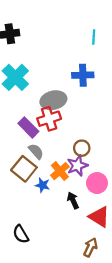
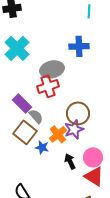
purple rectangle: (28, 127) -> (22, 103), moved
brown circle: (82, 148) -> (78, 113), size x1.5
pink circle: (97, 183) -> (93, 157), moved

